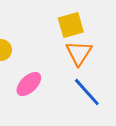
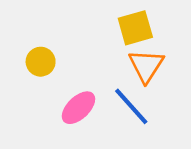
blue line: (87, 92) -> (131, 106), moved

